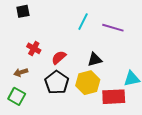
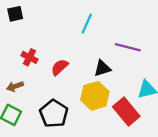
purple line: (113, 28) -> (128, 47), moved
black pentagon: (57, 82) -> (54, 114), moved
red rectangle: (114, 97) -> (126, 112), turned 55

